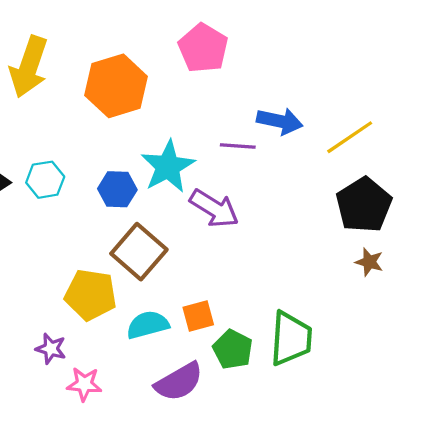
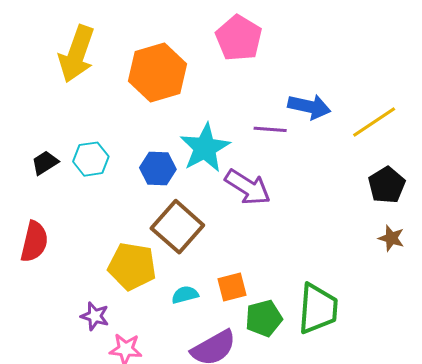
black pentagon: (364, 205) -> (387, 185), size x0.7
cyan semicircle: (148, 325) -> (185, 295), size x0.7
green pentagon: (233, 349) -> (264, 318), turned 30

